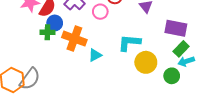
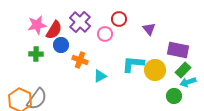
green cross: (47, 32) -> (36, 54), moved
orange cross: (74, 39) -> (80, 60), size x0.7
yellow circle: (146, 62) -> (155, 70), moved

